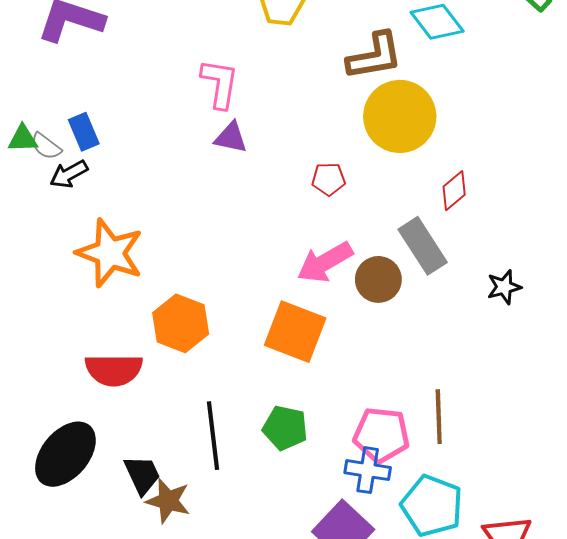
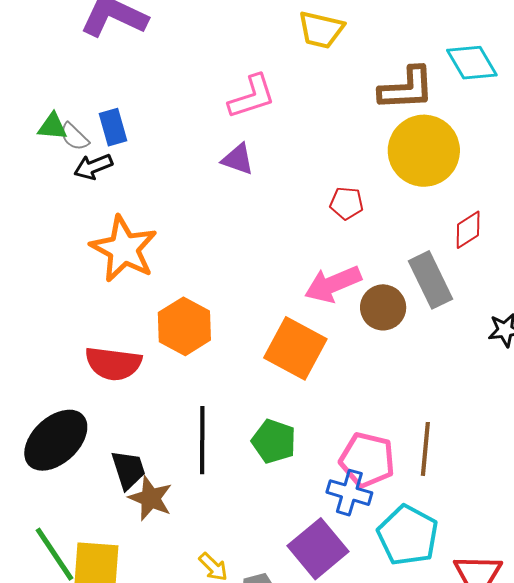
pink L-shape: (220, 84) -> (252, 97), turned 56
purple triangle: (231, 138) -> (238, 159), moved

